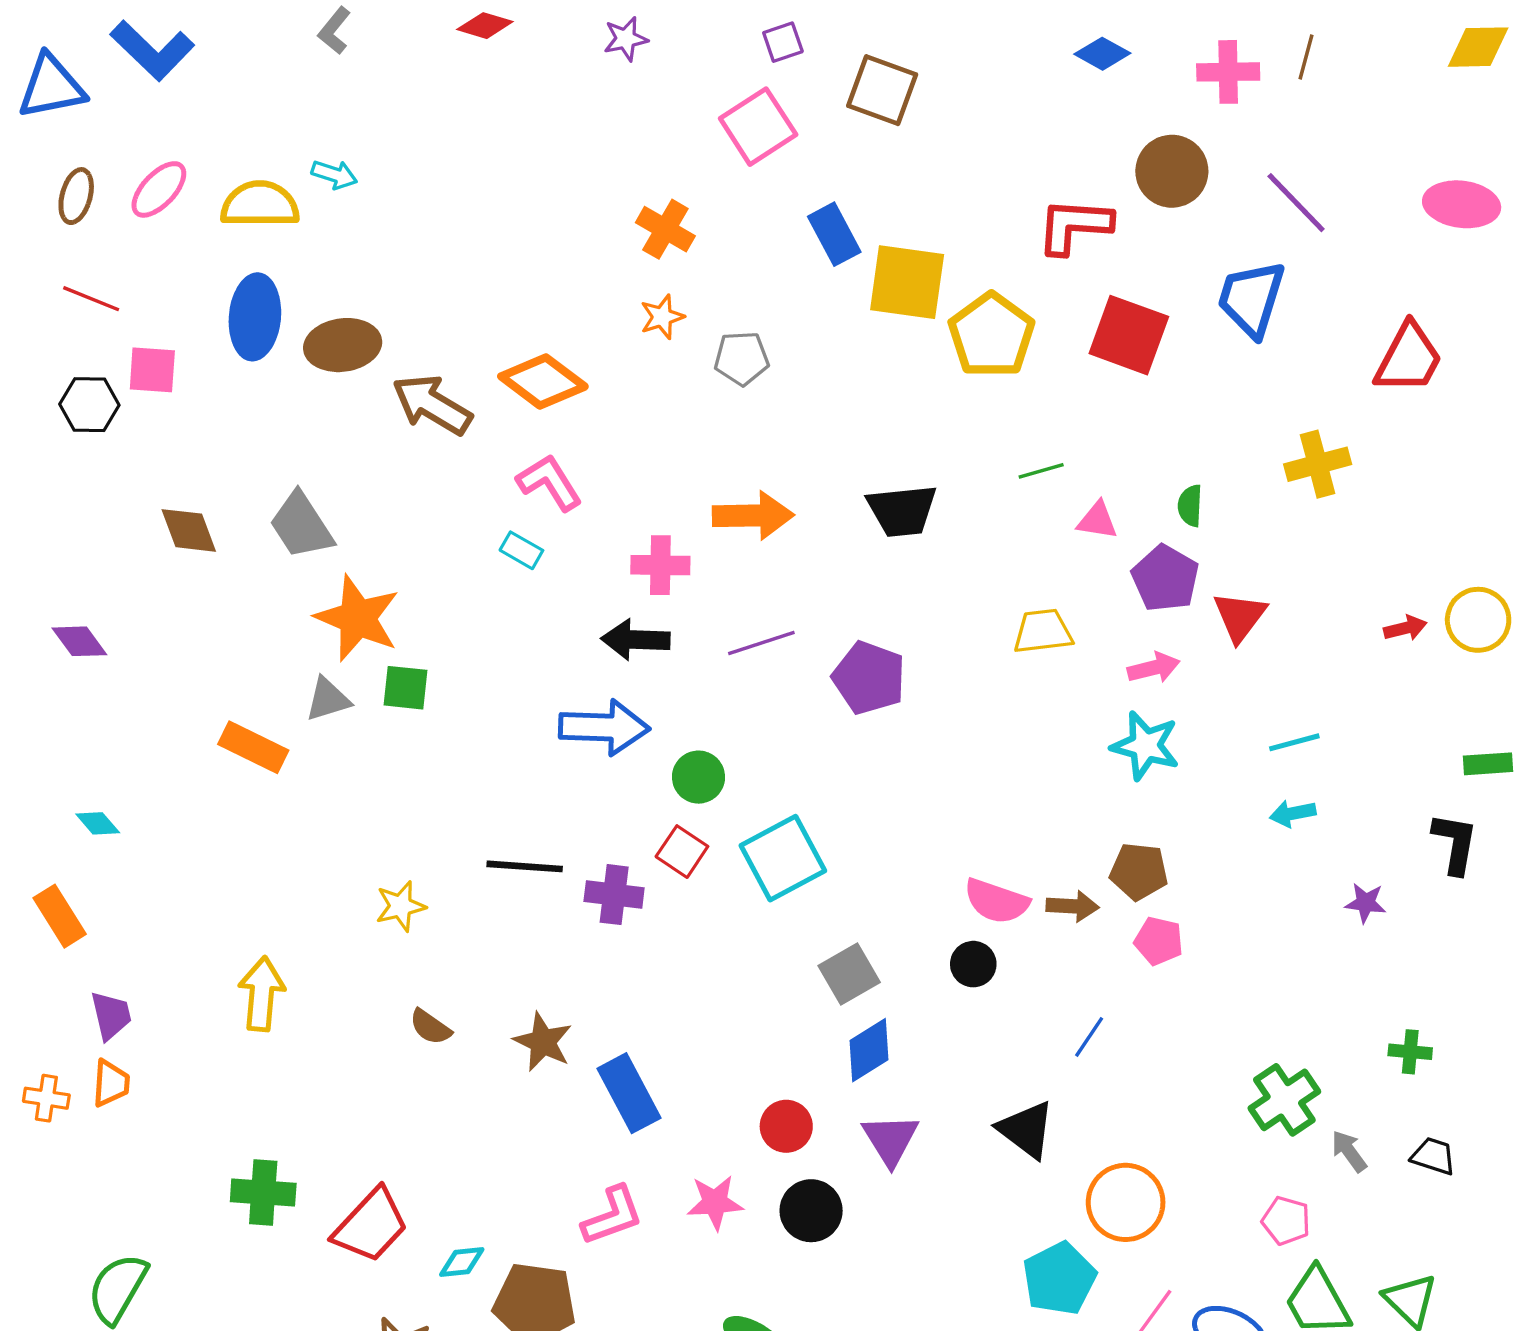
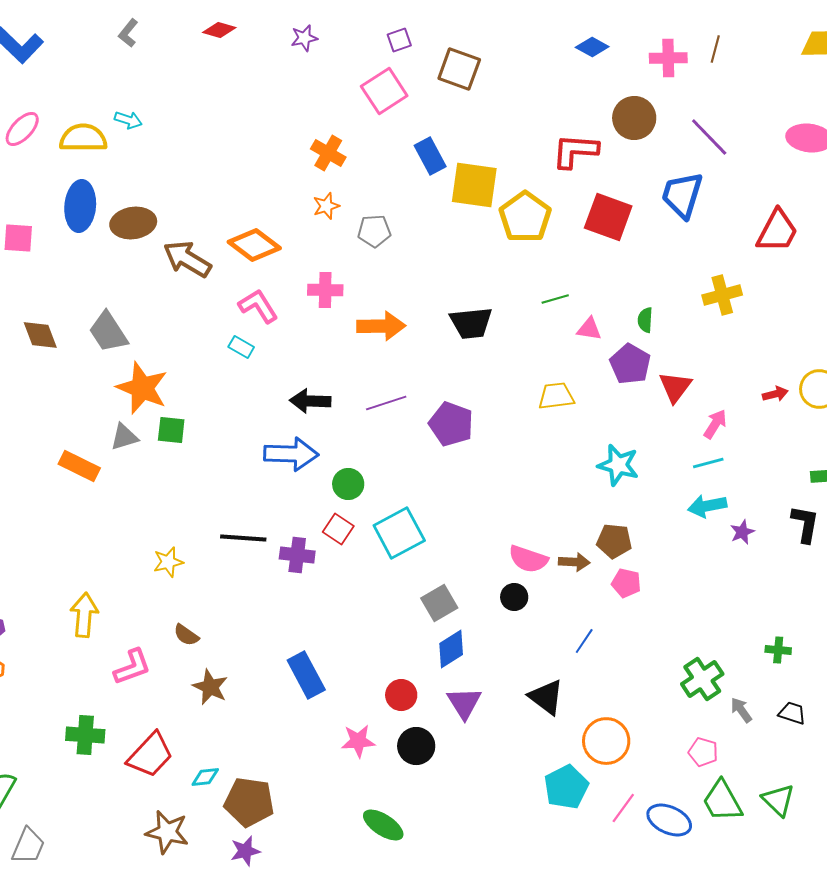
pink cross: (660, 565) -> (325, 290), moved
pink arrow: (1154, 668) -> (715, 424), moved, turned -44
cyan arrow: (1293, 813) -> (707, 506), size x1.4
purple star: (1366, 903) -> (742, 532), moved, turned -30
brown star: (543, 1042) -> (210, 687), moved
pink L-shape: (612, 1216) -> (132, 667), moved

